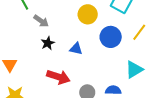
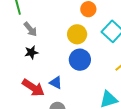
blue circle: (111, 37) -> (80, 60), moved
blue triangle: (76, 49) -> (56, 83), moved

